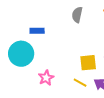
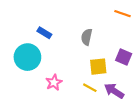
gray semicircle: (77, 15) -> (87, 37), moved
blue rectangle: (37, 31) -> (44, 33), turned 32

